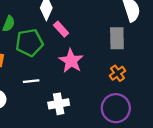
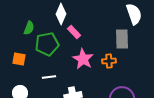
orange cross: (118, 73) -> (109, 61), moved, turned 32

